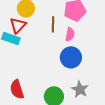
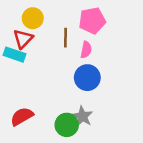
red semicircle: (17, 89) -> (22, 116), turned 78
gray star: (80, 89) -> (82, 116), moved

